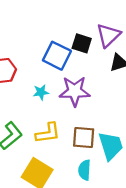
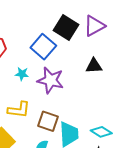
purple triangle: (108, 35) -> (94, 26), moved
black square: (82, 43) -> (66, 27), moved, size x1.4

